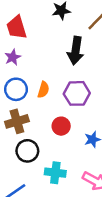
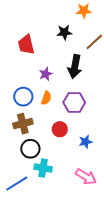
purple star: (13, 57) -> (46, 74), moved
cyan cross: (55, 173) -> (43, 168), moved

